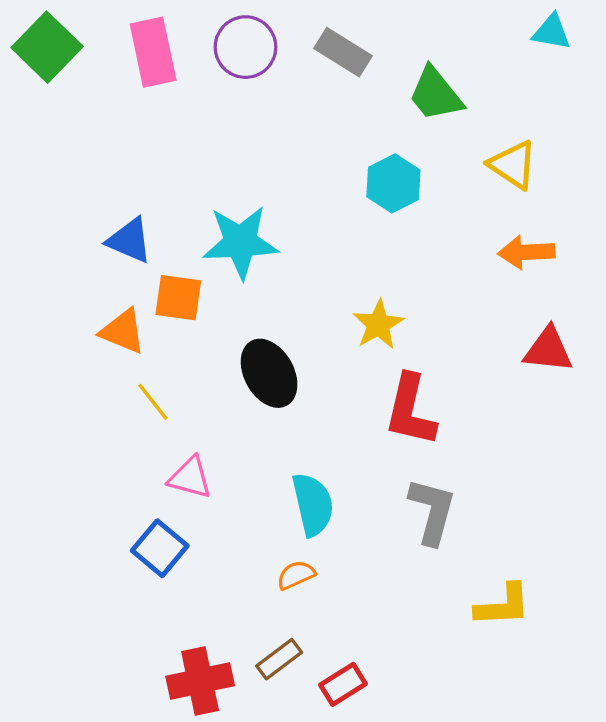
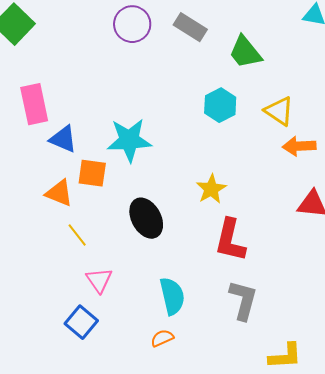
pink rectangle: (153, 52) -> (34, 104), moved
yellow triangle: (513, 165) -> (279, 111), moved
pink triangle: (190, 478) -> (99, 280), turned 40

